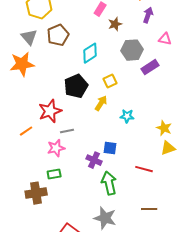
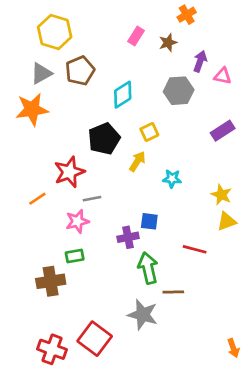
purple arrow: (148, 15) -> (200, 61), moved
brown star: (115, 24) -> (168, 43), moved
gray triangle: (29, 37) -> (41, 73), turned 42
purple rectangle: (150, 67) -> (223, 131), moved
purple cross: (94, 160) -> (128, 237), turned -35
brown line: (149, 209) -> (173, 292), moved

